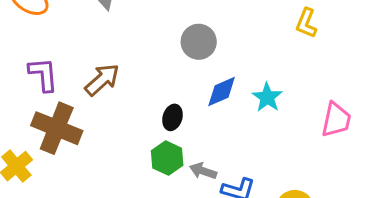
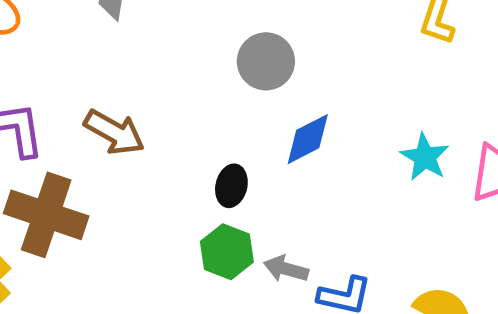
brown arrow: (102, 80) -> (114, 132), turned 75
cyan star: (267, 97) -> (425, 157), moved

